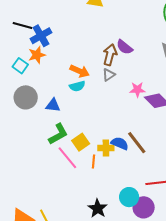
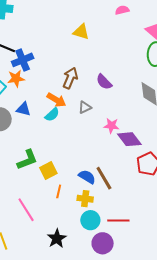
brown arrow: (110, 55) -> (70, 78), moved
cyan semicircle: (77, 86) -> (52, 115), turned -35
blue triangle: (53, 105) -> (23, 109), moved
yellow cross: (106, 148) -> (85, 199), moved
pink line: (67, 158) -> (26, 210), moved
cyan circle: (129, 197) -> (90, 220), moved

